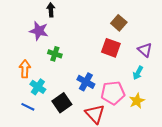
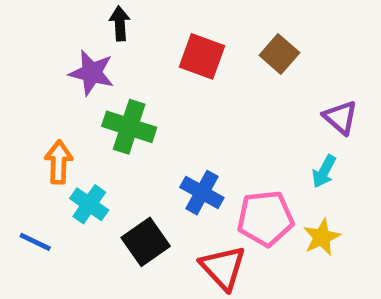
red square: (111, 48) -> (202, 56), moved
green cross: (55, 54) -> (129, 127), size x1.5
blue line: (28, 107) -> (35, 242), moved

